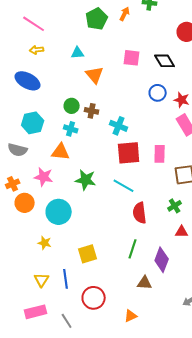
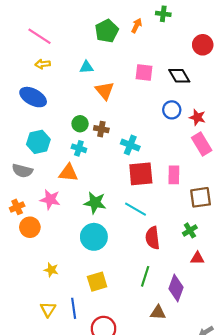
cyan circle: (59, 212) -> (94, 237), moved

